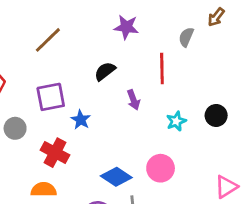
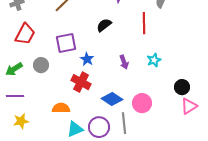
purple arrow: (133, 100) -> (124, 62), moved
black circle: (216, 115) -> (182, 87), moved
red cross: (55, 153) -> (81, 82), moved
pink circle: (161, 168) -> (142, 103), moved

